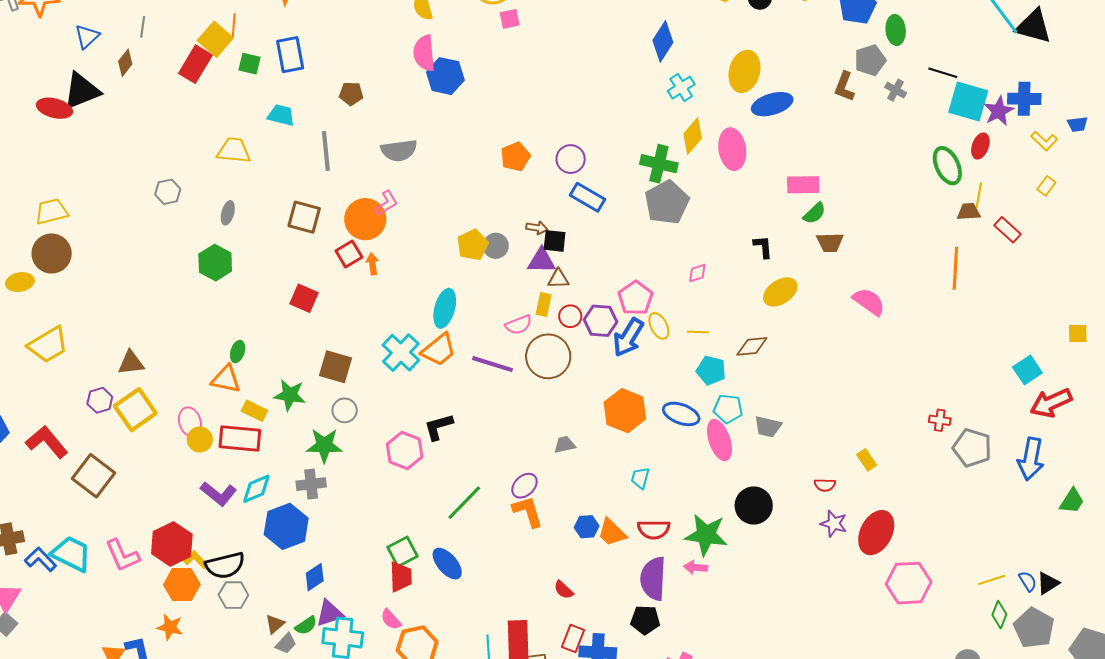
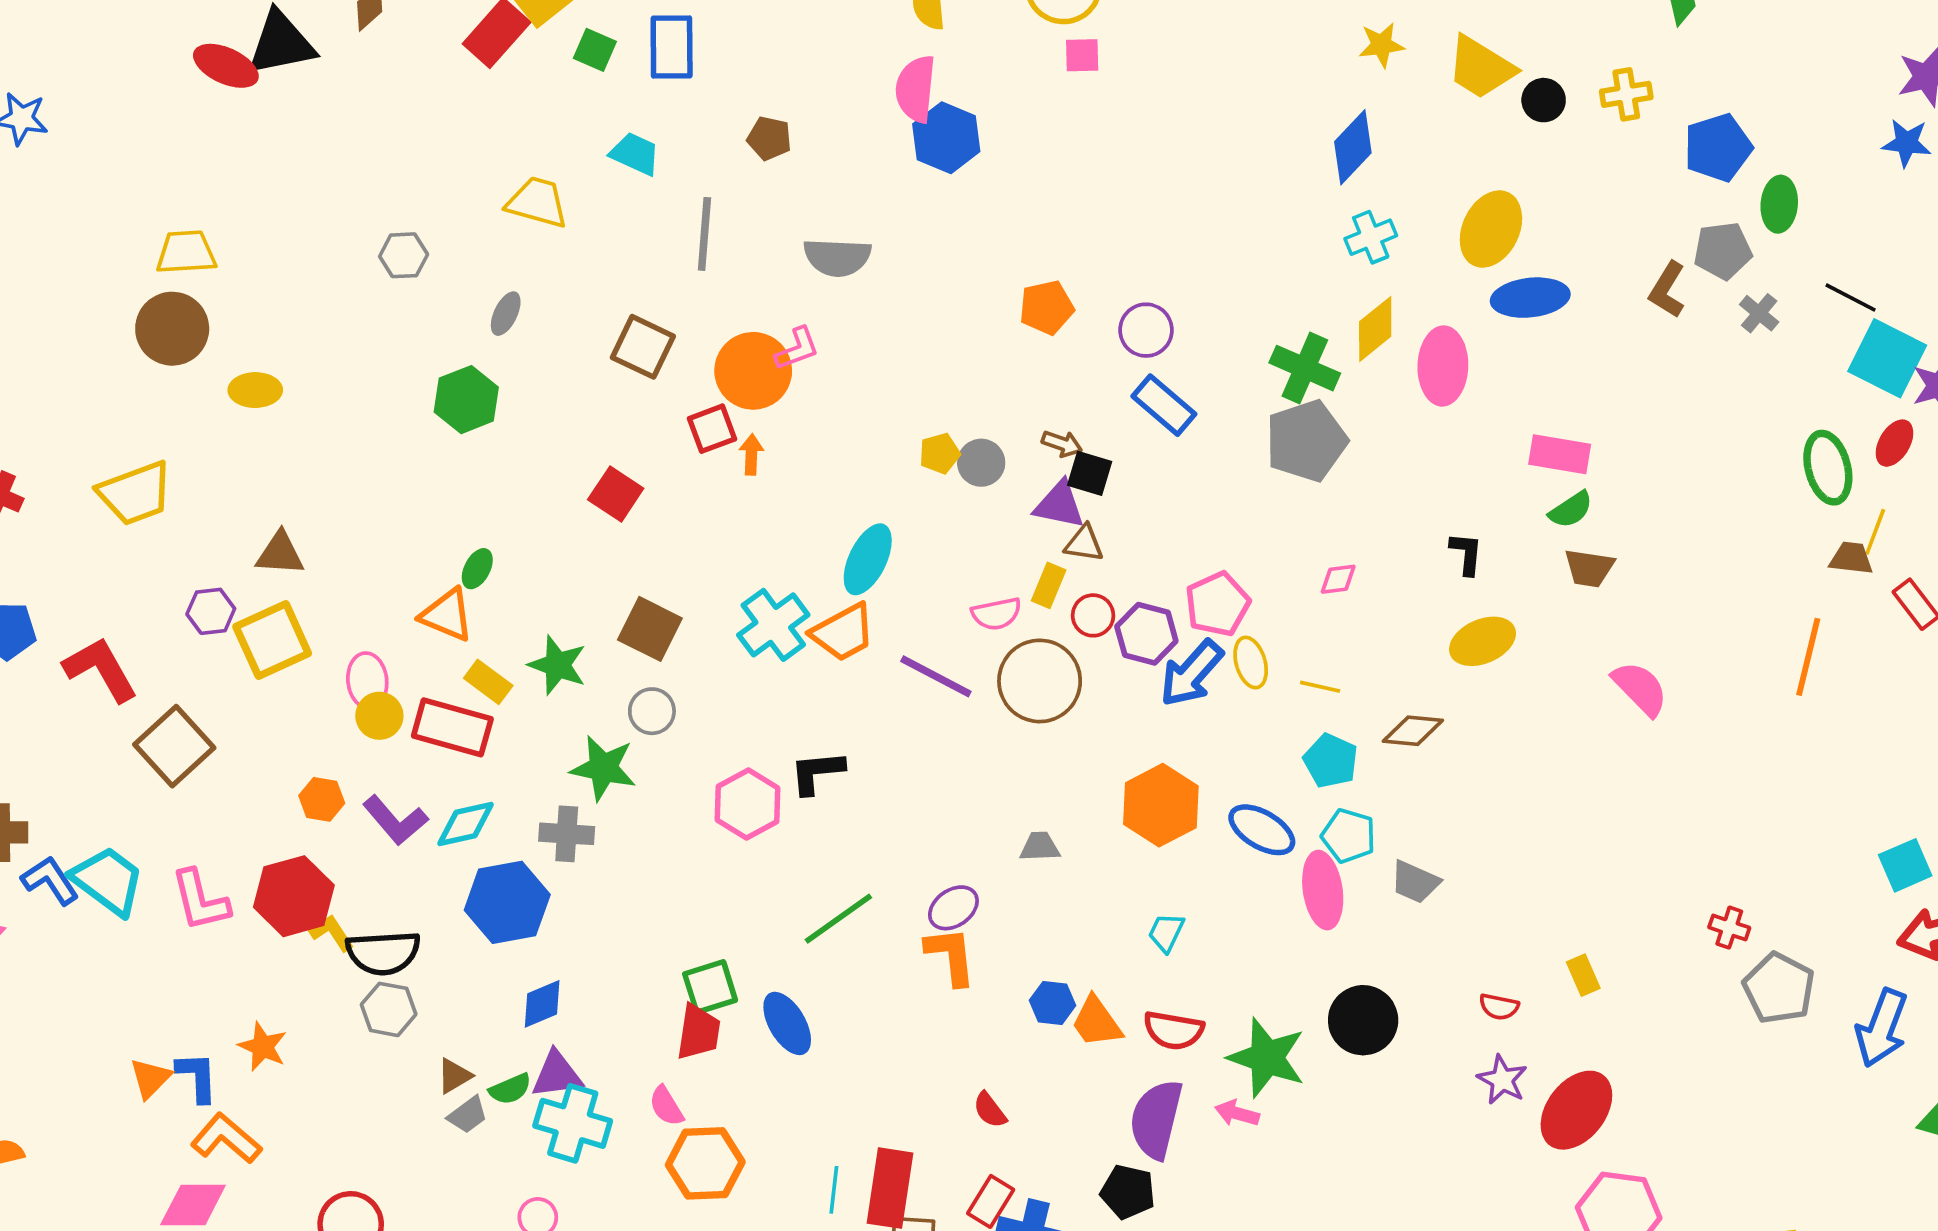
yellow pentagon: (473, 245) -> (940, 453), size x0.7
yellow ellipse: (20, 282) -> (255, 390), moved
orange hexagon: (182, 585) -> (322, 799), moved, size x0.7

